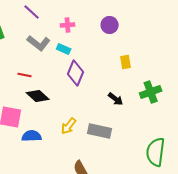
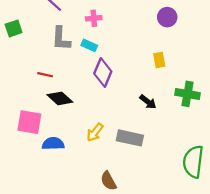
purple circle: (110, 25) -> (167, 17), moved
gray L-shape: (39, 43) -> (61, 39), turned 55
green cross: (151, 92) -> (188, 94), turned 30

